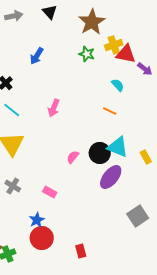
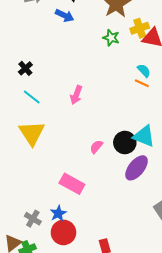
blue arrow: (37, 56) -> (65, 16), moved, turned -96
orange line: (110, 111) -> (142, 83), moved
gray cross: (13, 186) -> (33, 219), moved
pink rectangle: (50, 192) -> (72, 184), size x1.6

